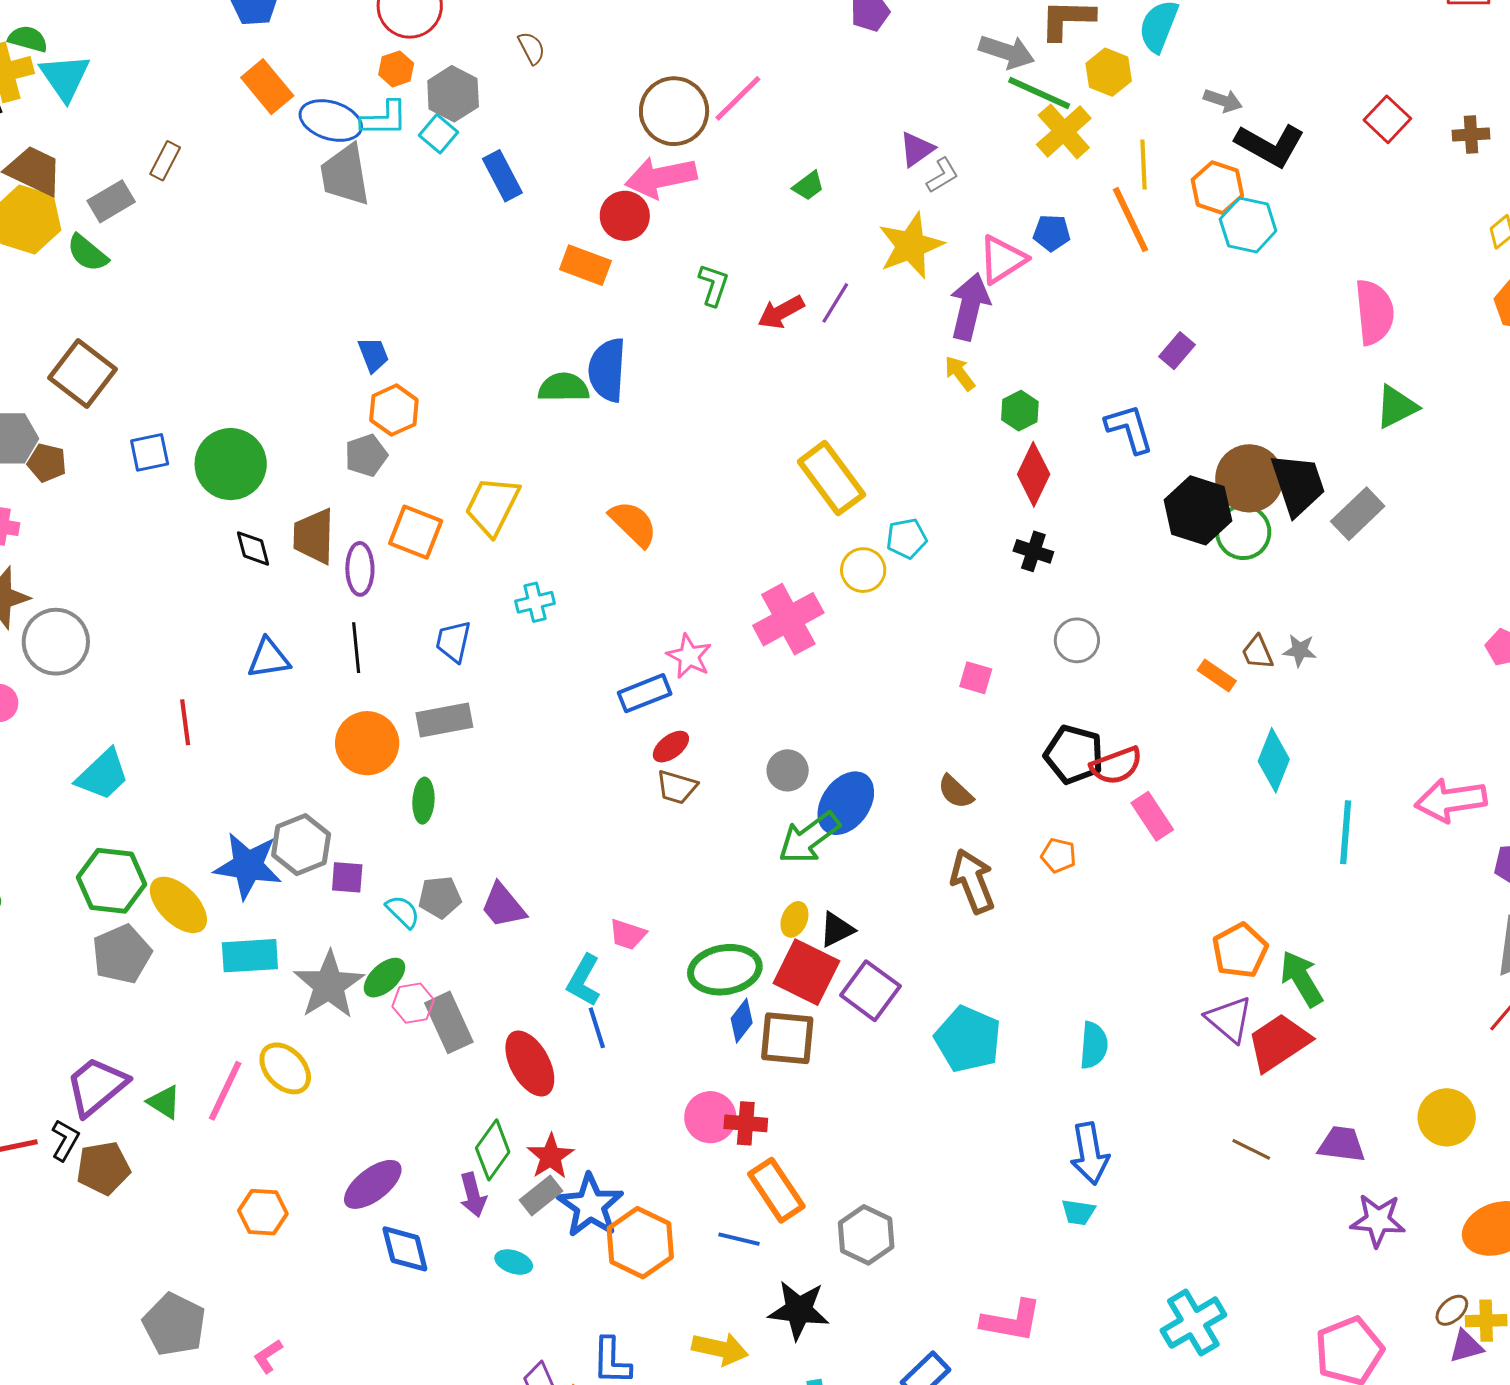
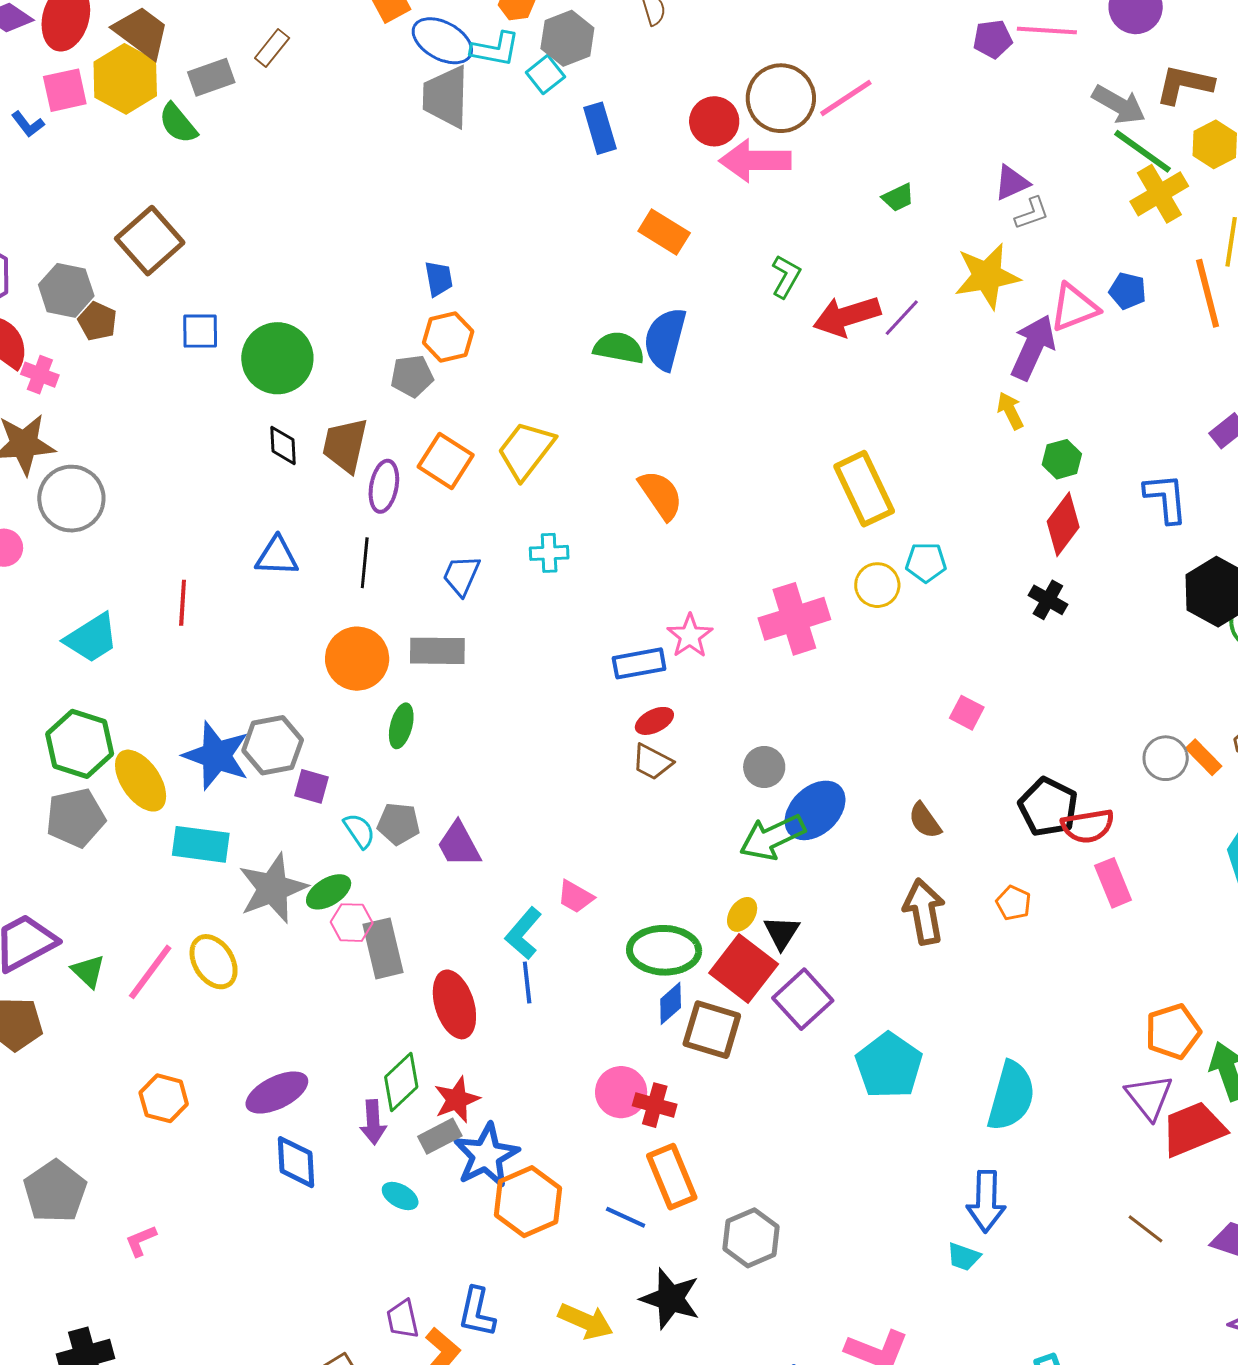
red circle: (625, 216) -> (714, 121), moved
red arrow: (781, 312) -> (847, 316), size x1.4
gray circle: (1077, 640) -> (1166, 758), moved
black triangle: (837, 929) -> (782, 933), turned -42
cyan semicircle: (1094, 1045) -> (1011, 1096), size x1.5

